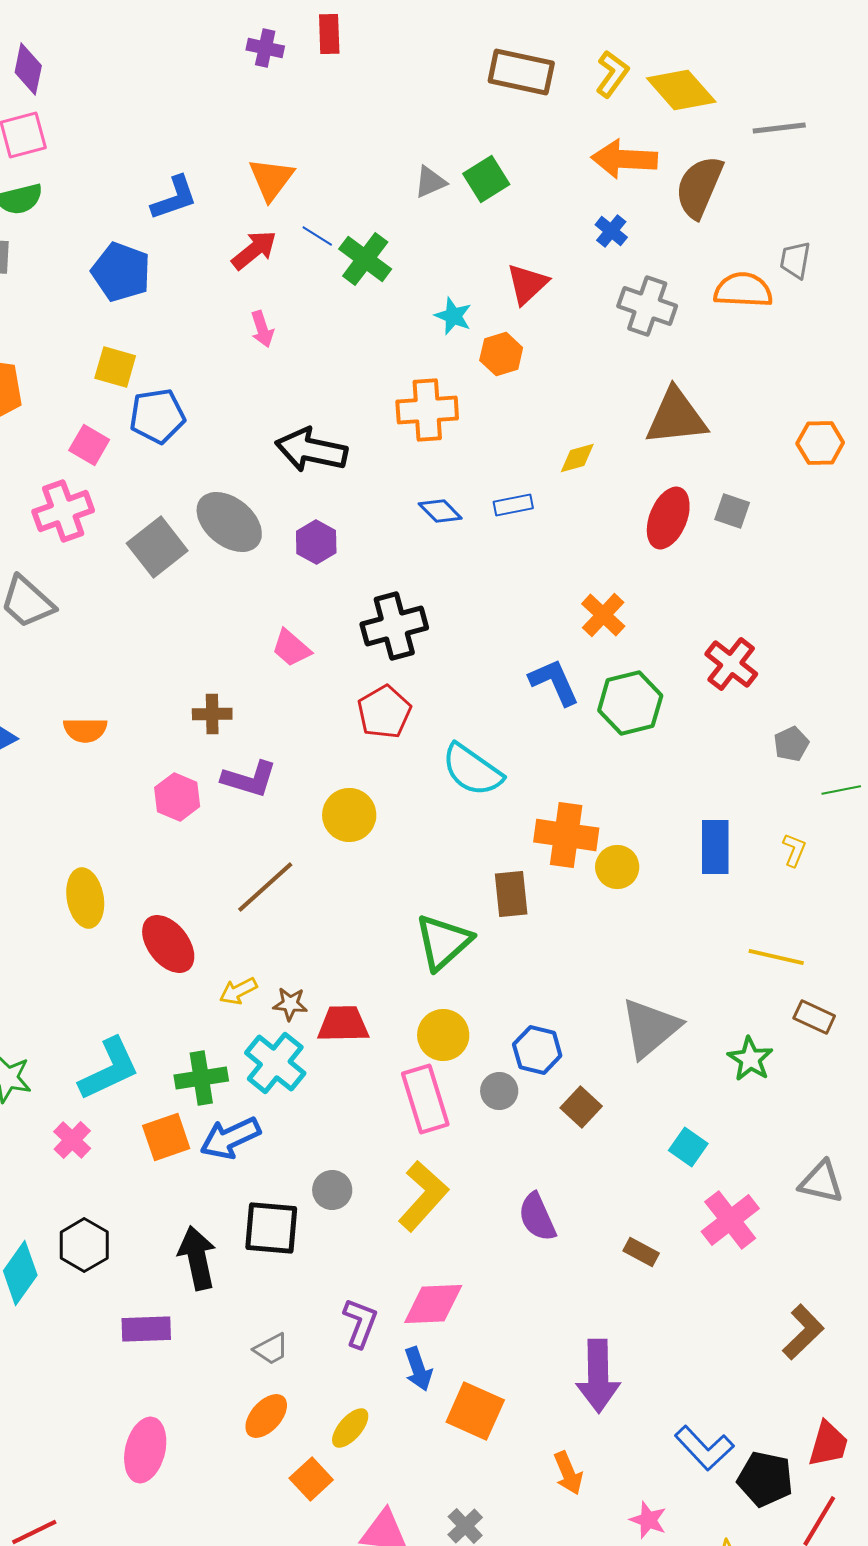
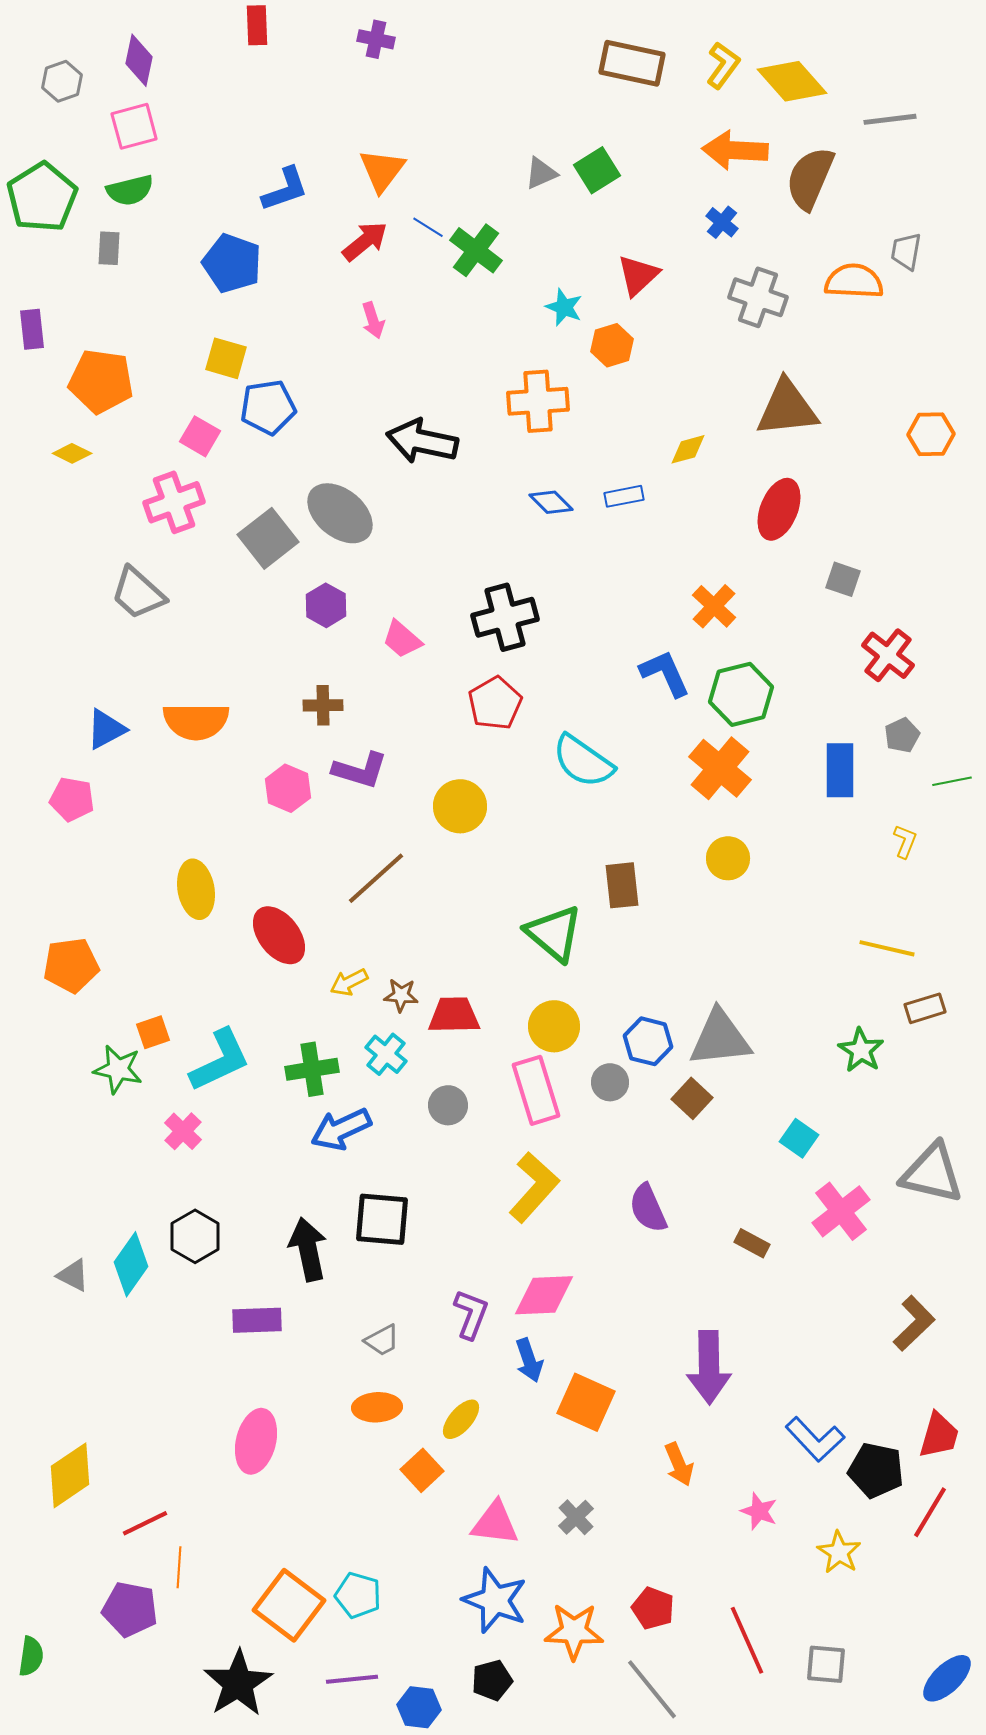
red rectangle: (329, 34) -> (257, 25), moved
gray square: (732, 511) -> (843, 579), moved
purple hexagon: (316, 542) -> (326, 605), moved
red cross: (731, 664) -> (888, 655), moved
orange semicircle: (85, 730) -> (196, 721), size x1.5
orange cross: (566, 835) -> (720, 768), moved, turned 32
blue rectangle: (715, 847) -> (840, 770), moved
green triangle: (443, 942) -> (554, 933), turned -38
brown rectangle: (814, 1017) -> (925, 1008), turned -42
gray triangle: (650, 1028) -> (720, 1038), moved, turned 34
cyan cross: (275, 1063) -> (386, 1054), size x0.7
orange square: (166, 1137) -> (153, 1032), moved, size x0.7
gray triangle: (821, 1182) -> (932, 1173), size x1.4
gray circle: (332, 1190) -> (448, 1105), moved
orange ellipse: (266, 1416) -> (377, 1407), turned 45

